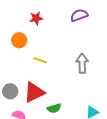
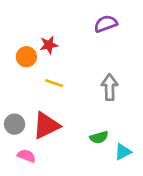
red star: (36, 18) -> (49, 45), moved
green semicircle: (54, 108) -> (99, 137), moved

